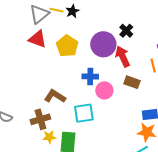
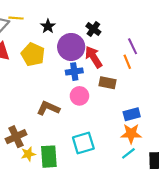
black star: (72, 11) -> (48, 26), moved
blue cross: (90, 76) -> (74, 72), moved
brown L-shape: (55, 96) -> (48, 108), moved
cyan square: (84, 113) -> (83, 143), moved

